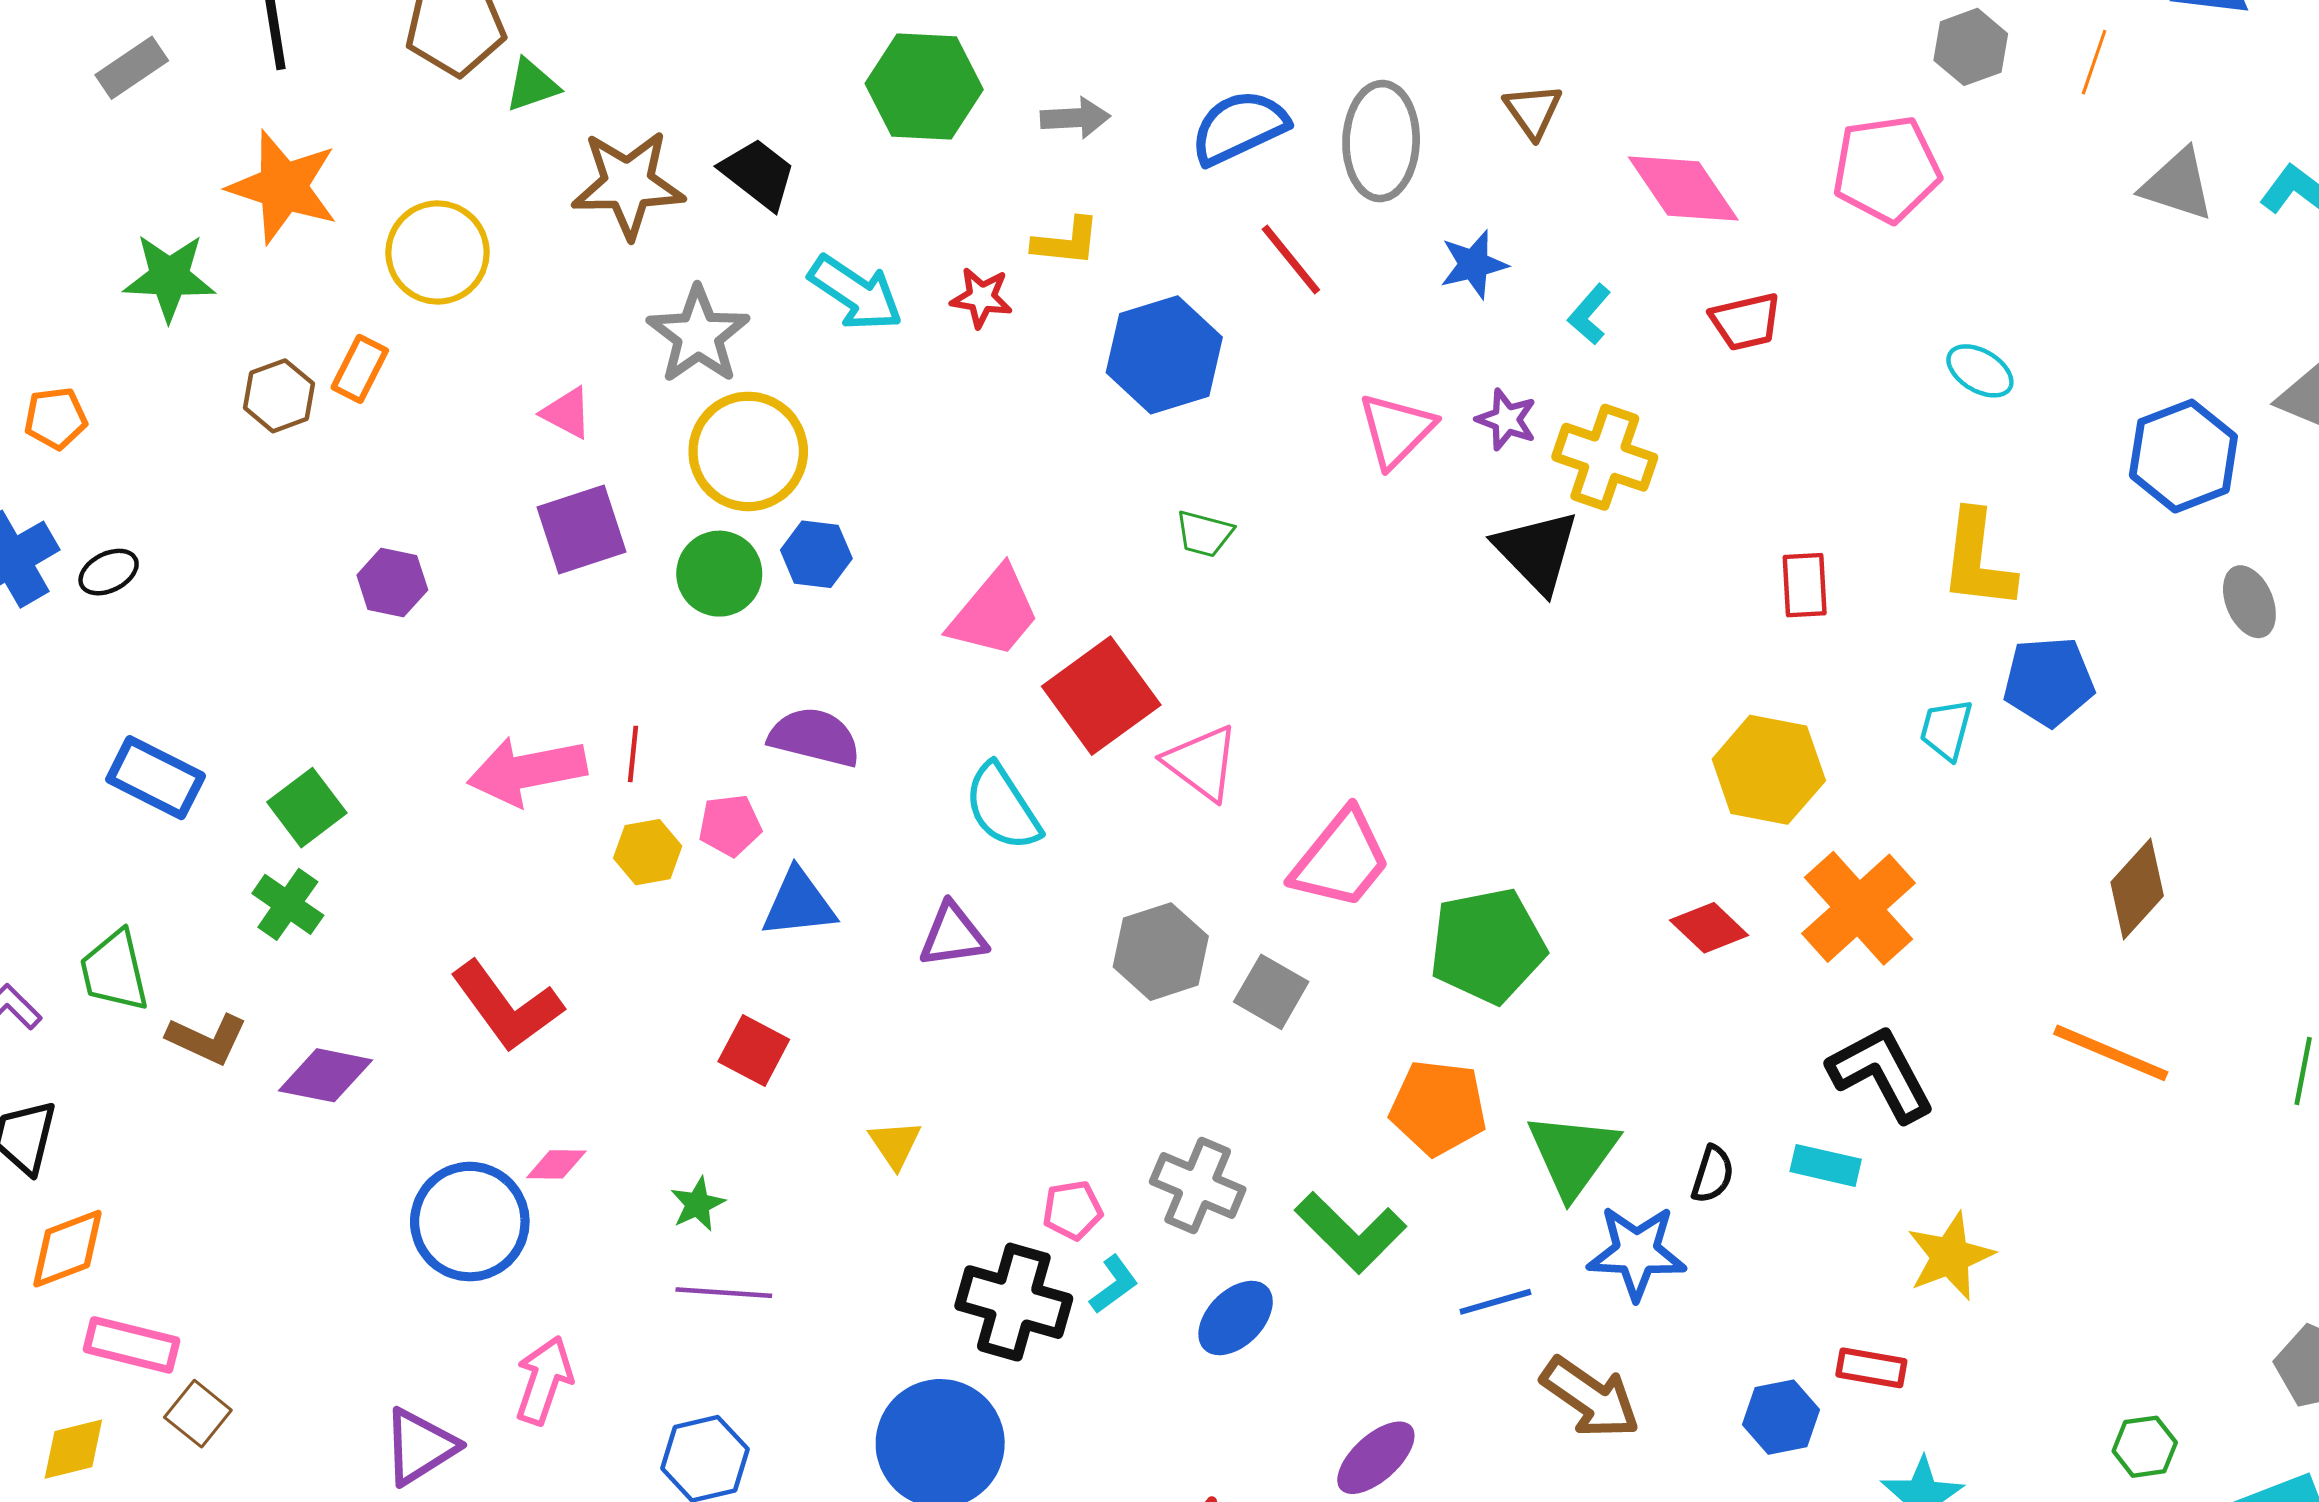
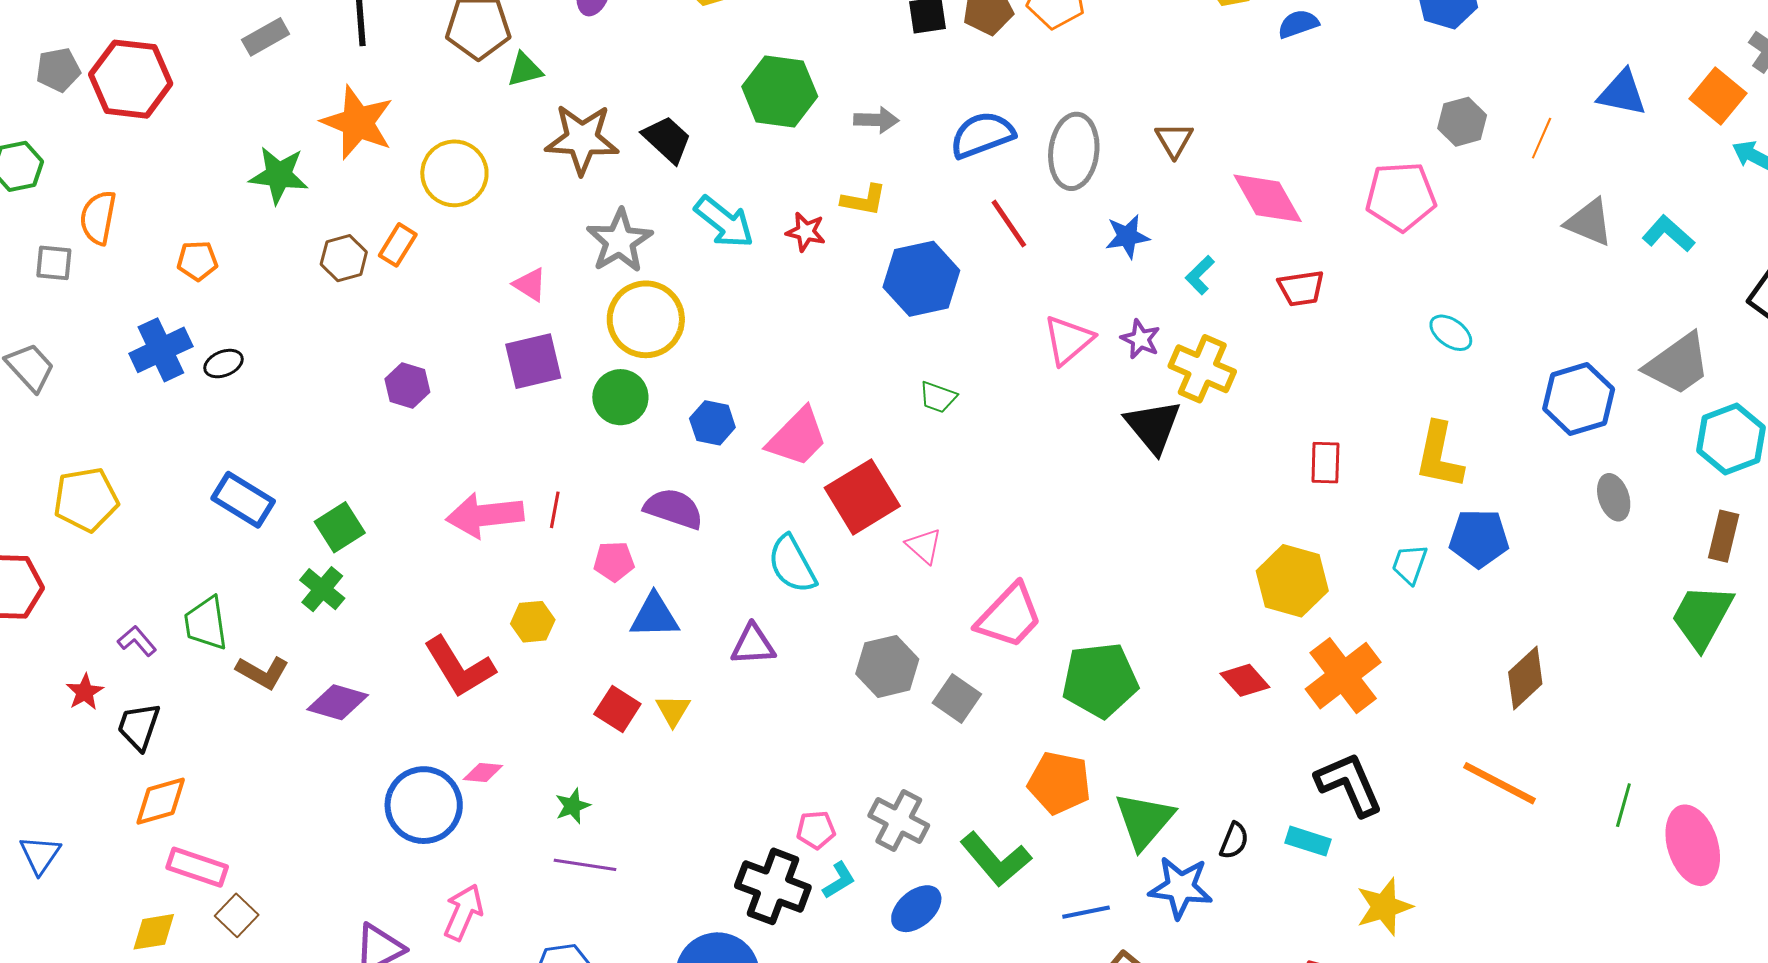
blue hexagon: (816, 554) -> (712, 423), moved
pink triangle: (1202, 763) -> (924, 546), size x0.7
yellow hexagon: (648, 852) -> (533, 622), moved
yellow triangle: (895, 1144) -> (673, 710), moved

